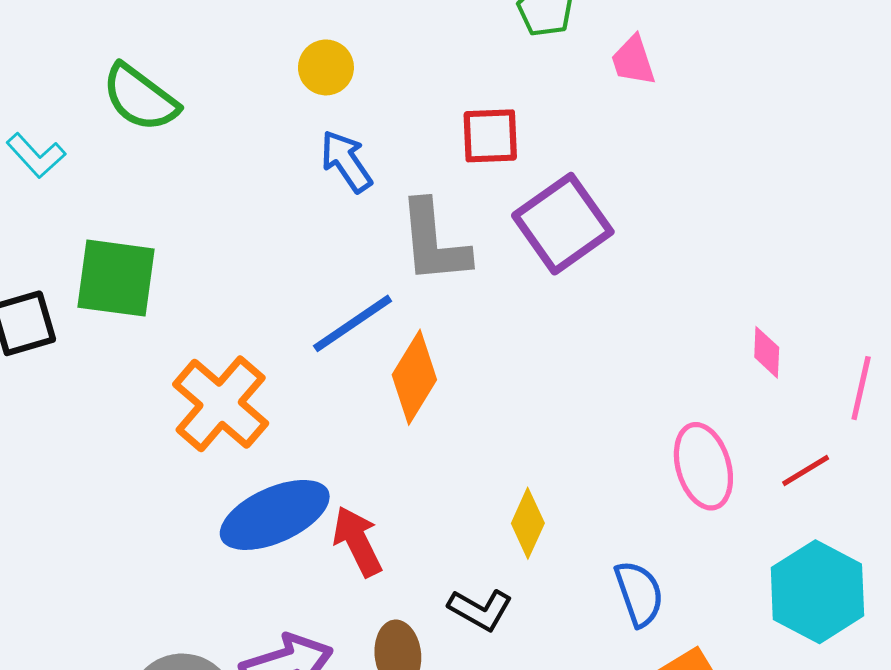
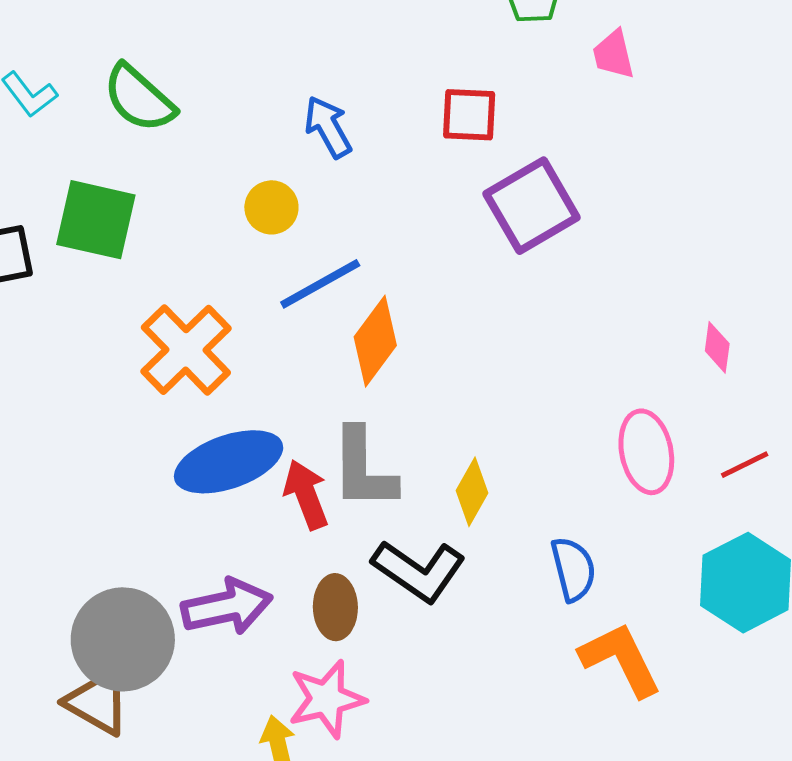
yellow circle: (326, 67) -> (271, 207), moved
green semicircle: (140, 98) -> (139, 98), moved
gray L-shape: (434, 242) -> (363, 469), moved
black L-shape: (480, 610) -> (419, 571), size x1.5

